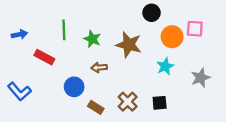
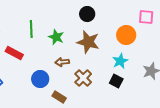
black circle: (152, 13) -> (87, 14), moved
pink square: (195, 29) -> (146, 17), moved
brown cross: (128, 102) -> (83, 78), moved
black square: (160, 103) -> (116, 81), moved, turned 32

